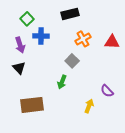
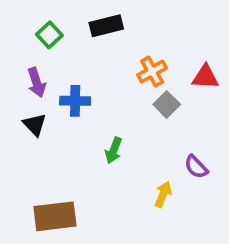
black rectangle: (70, 14) -> (106, 26), moved
blue cross: (41, 36) -> (75, 101), moved
gray square: (72, 61) -> (167, 104), moved
brown rectangle: (32, 105) -> (55, 216), moved

